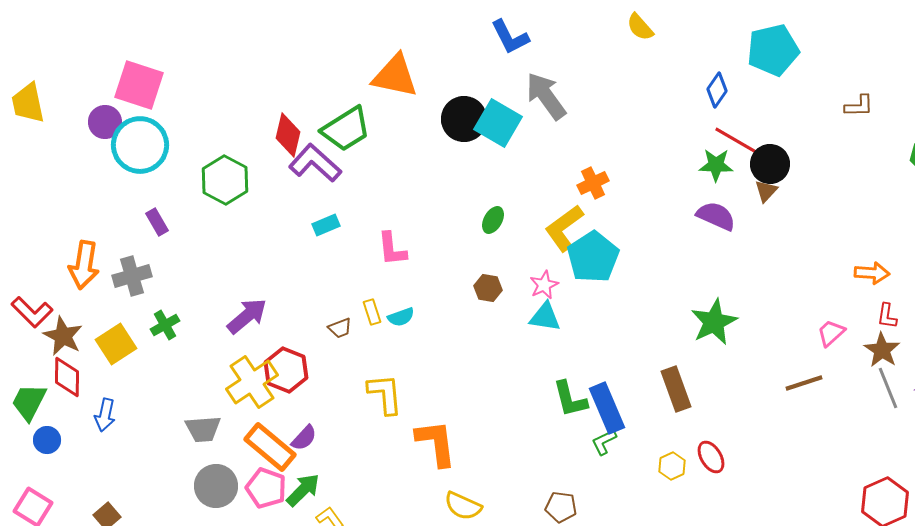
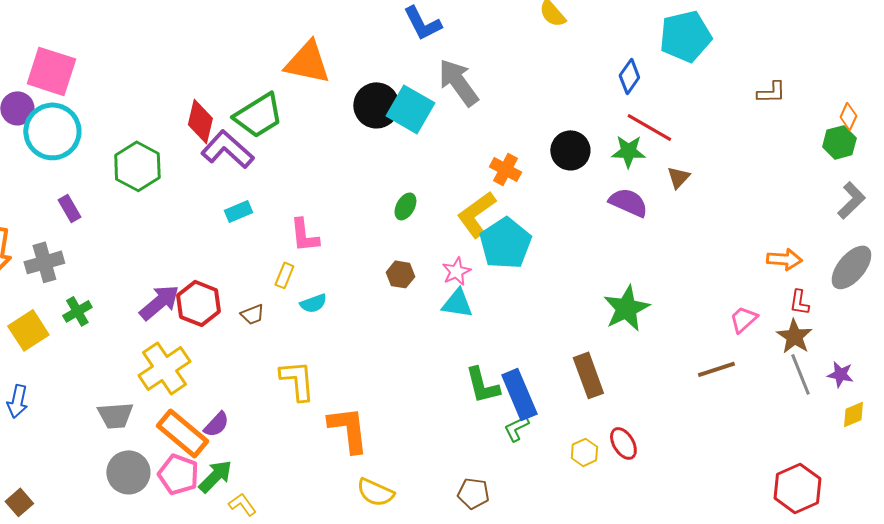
black circle: (770, 164) -> (570, 150), moved
orange cross: (593, 183) -> (505, 169), turned -36
yellow rectangle: (372, 312) -> (284, 275), moved, turned 40
red hexagon: (286, 370) -> (198, 303), moved

